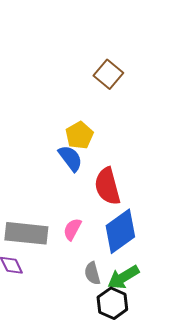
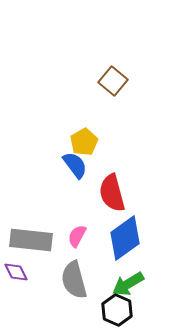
gray semicircle: (92, 273) -> (74, 280), moved, size x1.6

